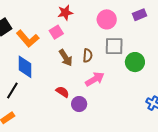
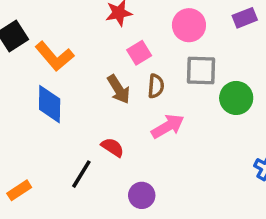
pink square: (56, 32) -> (139, 53), moved
black line: (12, 90) -> (81, 174), moved
purple circle: (79, 104) -> (142, 195), moved

